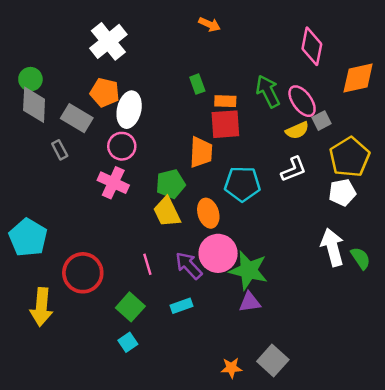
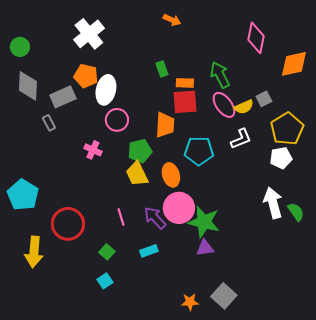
green circle: (30, 79) -> (20, 47), moved
pink ellipse: (302, 101) -> (224, 105), moved
gray rectangle: (77, 118) -> (63, 97), turned -55
pink circle: (122, 146) -> (117, 120), moved
pink cross: (113, 183) -> (93, 150), size x0.7
green square: (130, 307) -> (107, 252), size x0.7

